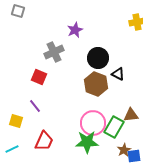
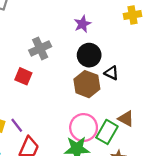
purple star: (75, 30) -> (82, 24), moved
purple line: (35, 106) -> (17, 125), moved
brown triangle: (131, 115) -> (126, 119), turned 35

